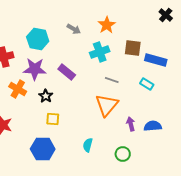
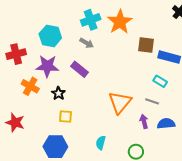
orange star: (107, 25) -> (120, 22), size x1.4
gray arrow: (74, 29) -> (87, 43), moved
cyan cross: (100, 52) -> (91, 20), moved
gray line: (112, 80) -> (152, 101), moved

